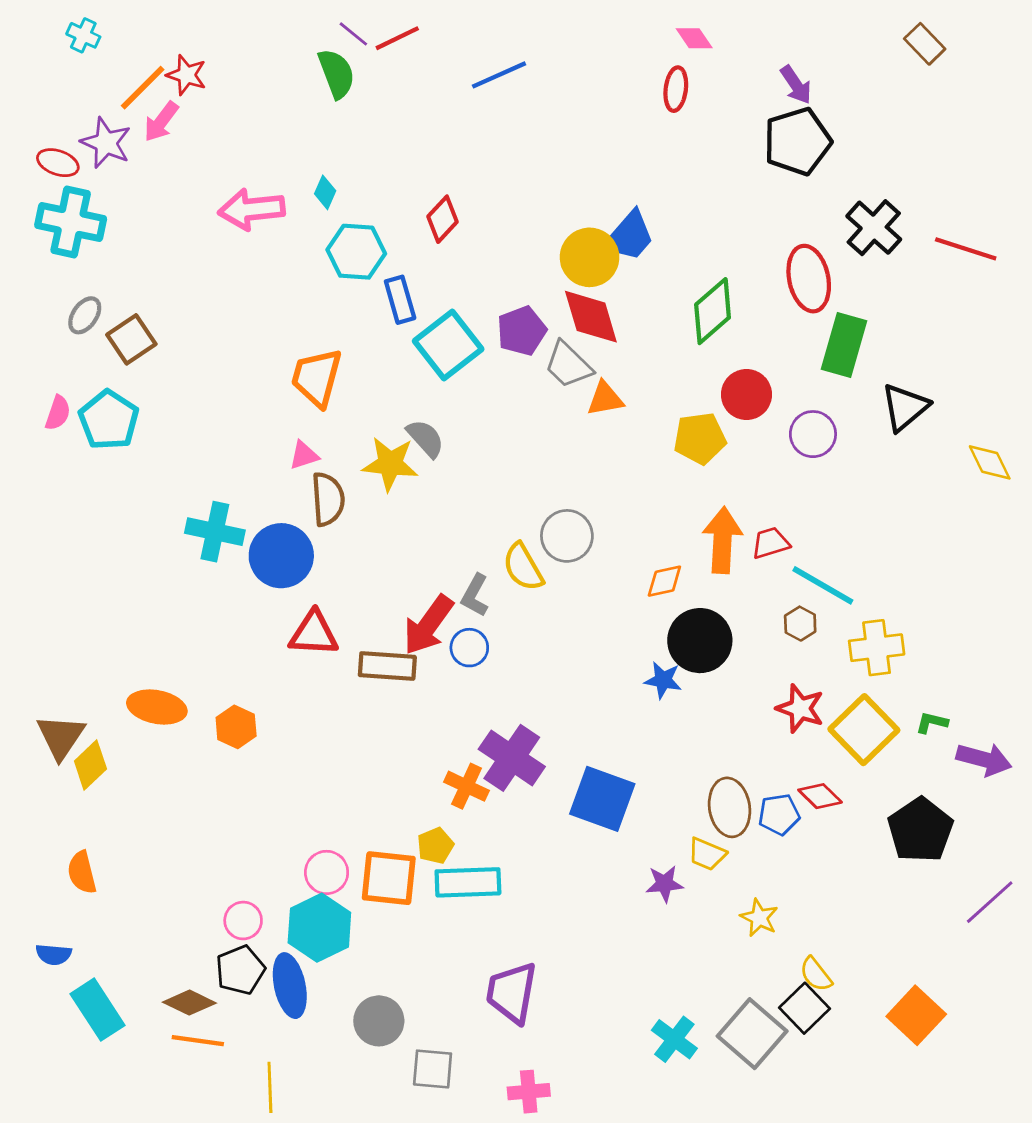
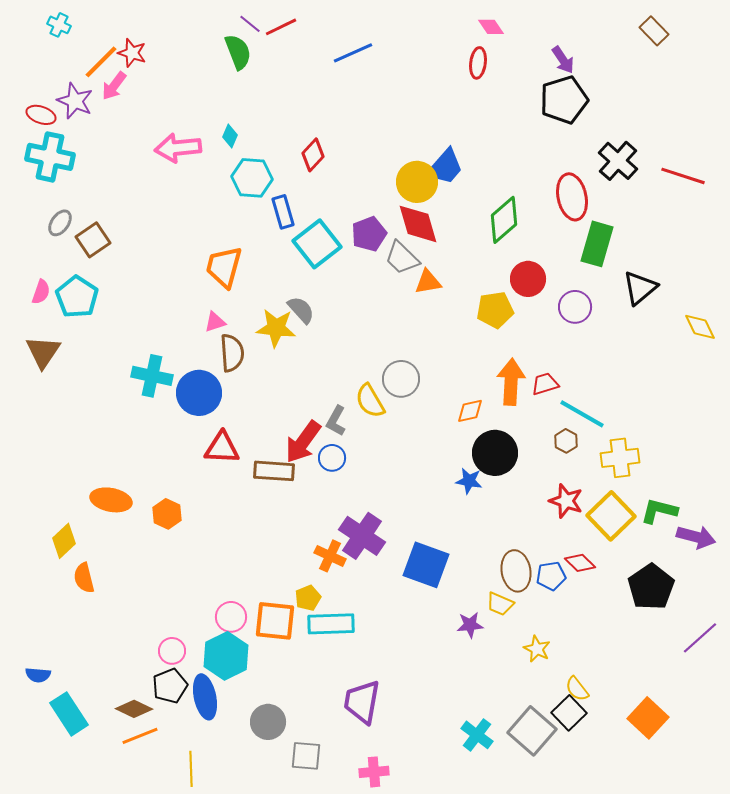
green L-shape: (932, 723) -> (659, 511), size x1.6
brown triangle: (61, 737) -> (43, 352), moved
orange semicircle: (82, 872) -> (84, 578), moved
orange line: (198, 1041) -> (140, 736), turned -30

